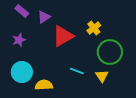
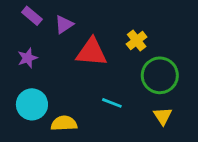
red triangle: (63, 36) -> (92, 52), turned 35
yellow triangle: (102, 76) -> (163, 116), moved

